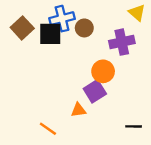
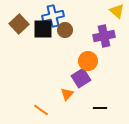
brown circle: (84, 28) -> (65, 30), moved
orange triangle: (78, 110) -> (67, 94), turned -40
black line: (134, 126) -> (100, 108), moved

